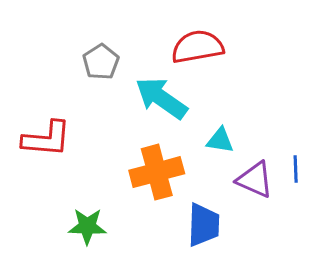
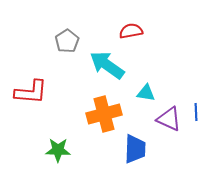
red semicircle: (197, 47) -> (131, 31), size x0.7

